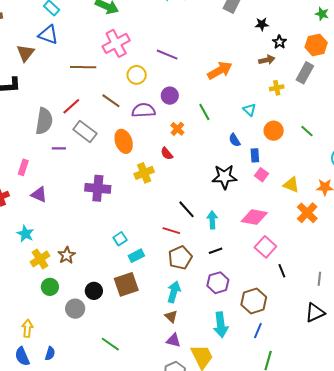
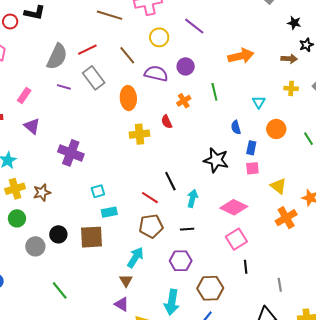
pink square: (262, 175) -> (252, 168), turned 32
purple cross: (98, 188) -> (71, 153), moved
gray line: (319, 279) -> (280, 285), turned -32

